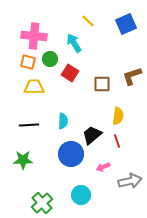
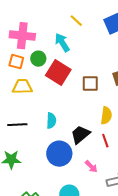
red square: (70, 73) -> (58, 73), size x1.4
pink arrow: (103, 167) -> (91, 167), turned -112

